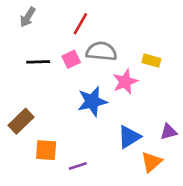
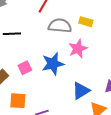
pink square: (71, 59) -> (25, 68), moved
yellow rectangle: (151, 61) -> (86, 22), moved

